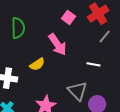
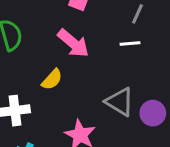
white line: (93, 64) -> (130, 43), moved

